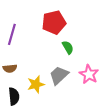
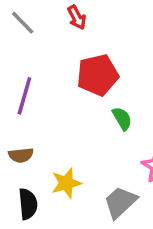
gray trapezoid: (59, 75) -> (120, 202), moved

